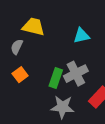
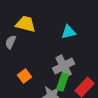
orange square: (20, 75) -> (25, 76), moved
green rectangle: (56, 78) -> (63, 82), moved

